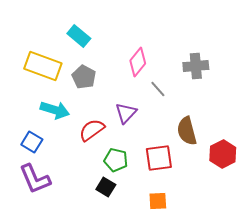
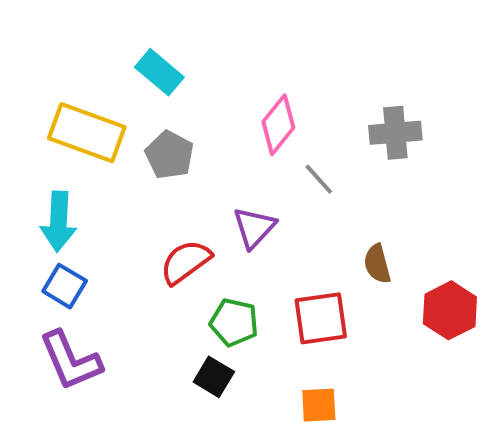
cyan arrow: (55, 110) -> (59, 222), moved, turned 76
brown semicircle: (187, 131) -> (377, 264), size x0.7

